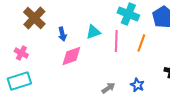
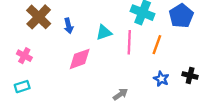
blue arrow: (62, 34) -> (68, 26), moved
cyan rectangle: (19, 81) -> (22, 87), size x0.6
blue star: (137, 85) -> (161, 79), moved

